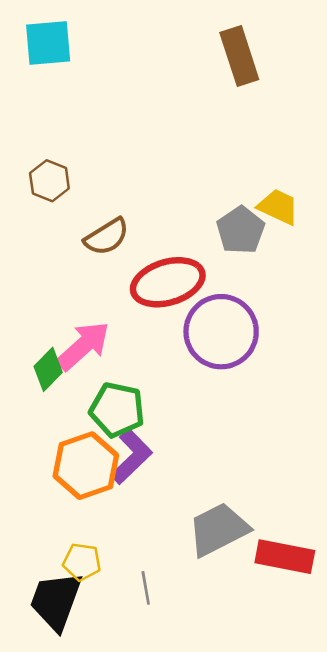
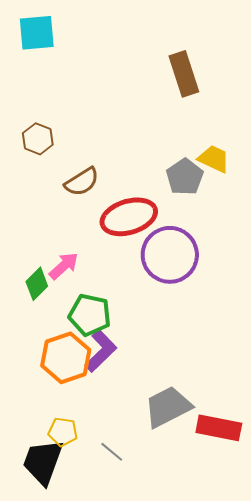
brown rectangle: (239, 56) -> (184, 74), moved
pink arrow: (83, 346) -> (64, 266), size x0.7
gray line: (146, 588) -> (112, 452), turned -40

